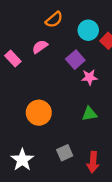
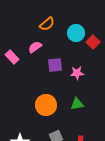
purple square: (75, 60) -> (55, 65), moved, turned 35
orange circle: (39, 113) -> (46, 105), moved

